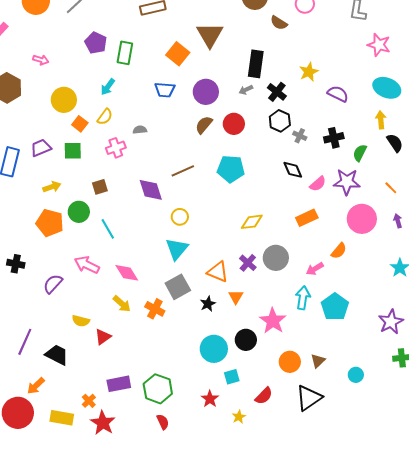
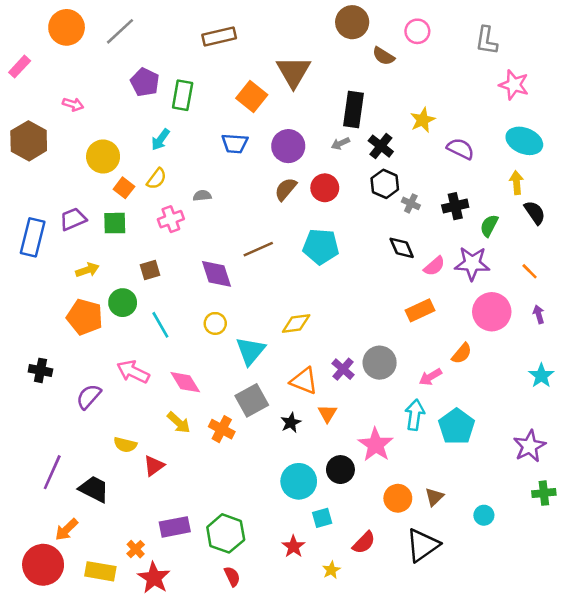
yellow circle: (180, 217) -> (215, 323), moved
yellow diamond: (252, 222) -> (296, 323), moved

